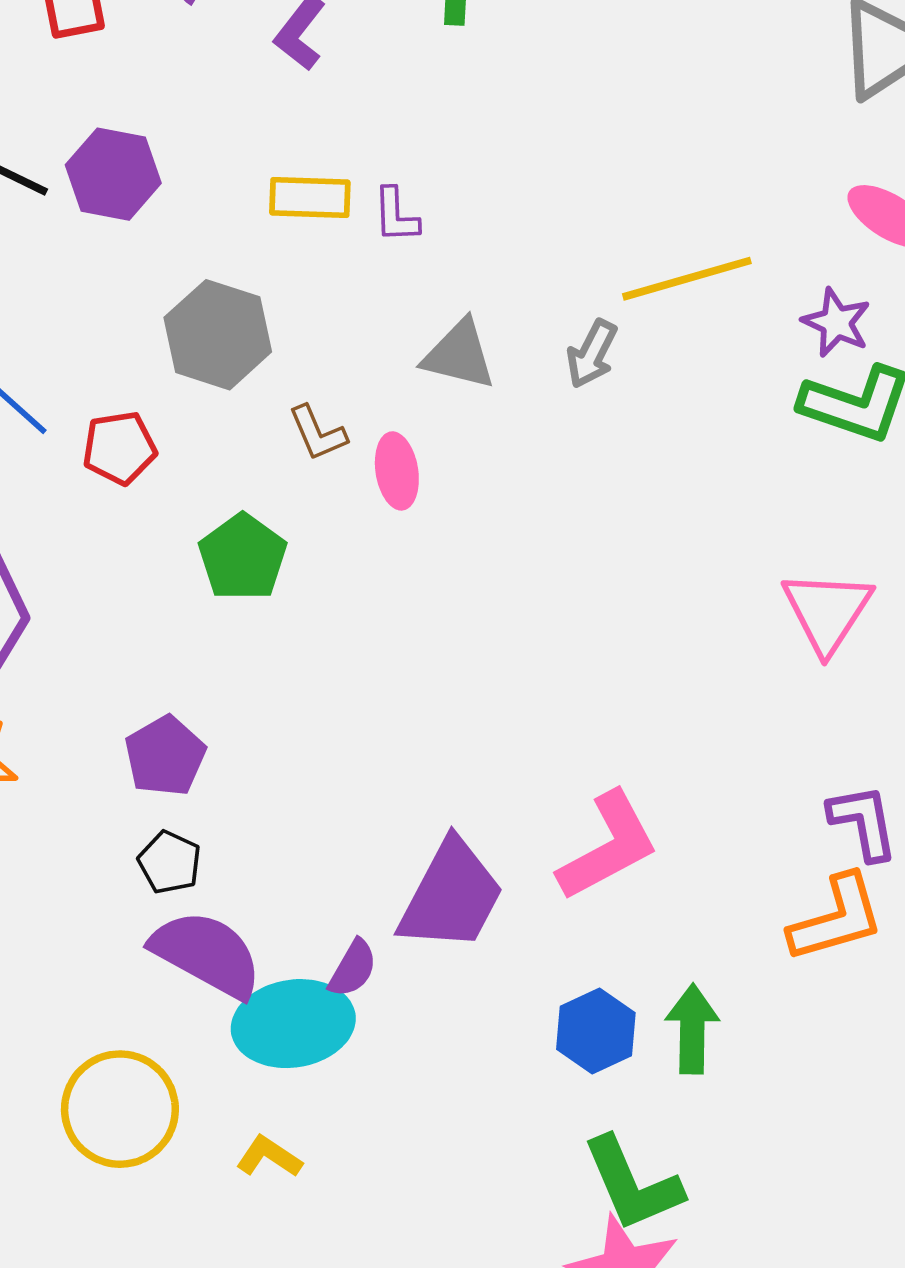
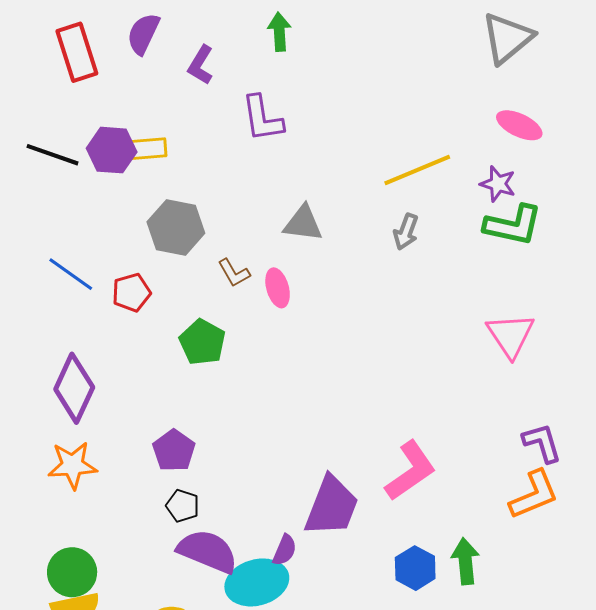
yellow rectangle: (310, 198) -> (146, 149), moved
purple L-shape: (396, 215) -> (262, 118), moved, size x1.6
gray arrow: (592, 354) -> (406, 232), moved

